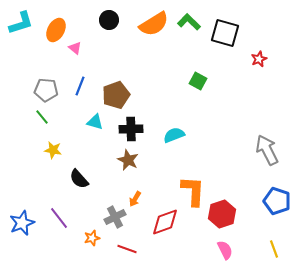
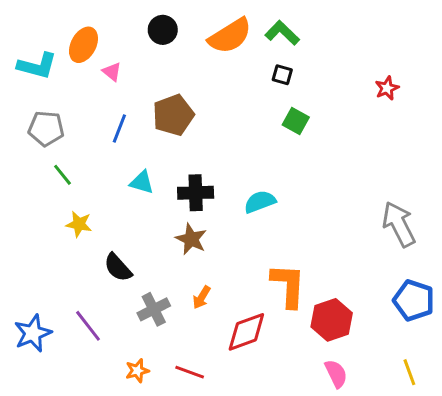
cyan L-shape: (21, 23) -> (37, 66), moved, turned 32
black square: (225, 33) -> (282, 75), moved, size x0.5
gray pentagon: (46, 90) -> (46, 128), moved
brown pentagon: (116, 95) -> (173, 115), moved
gray cross: (115, 217) -> (154, 309), moved
orange star: (92, 238) -> (137, 371), moved

